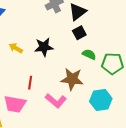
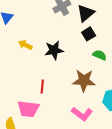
yellow arrow: (16, 48) -> (25, 45), moved
pink L-shape: (56, 101) -> (82, 114), moved

